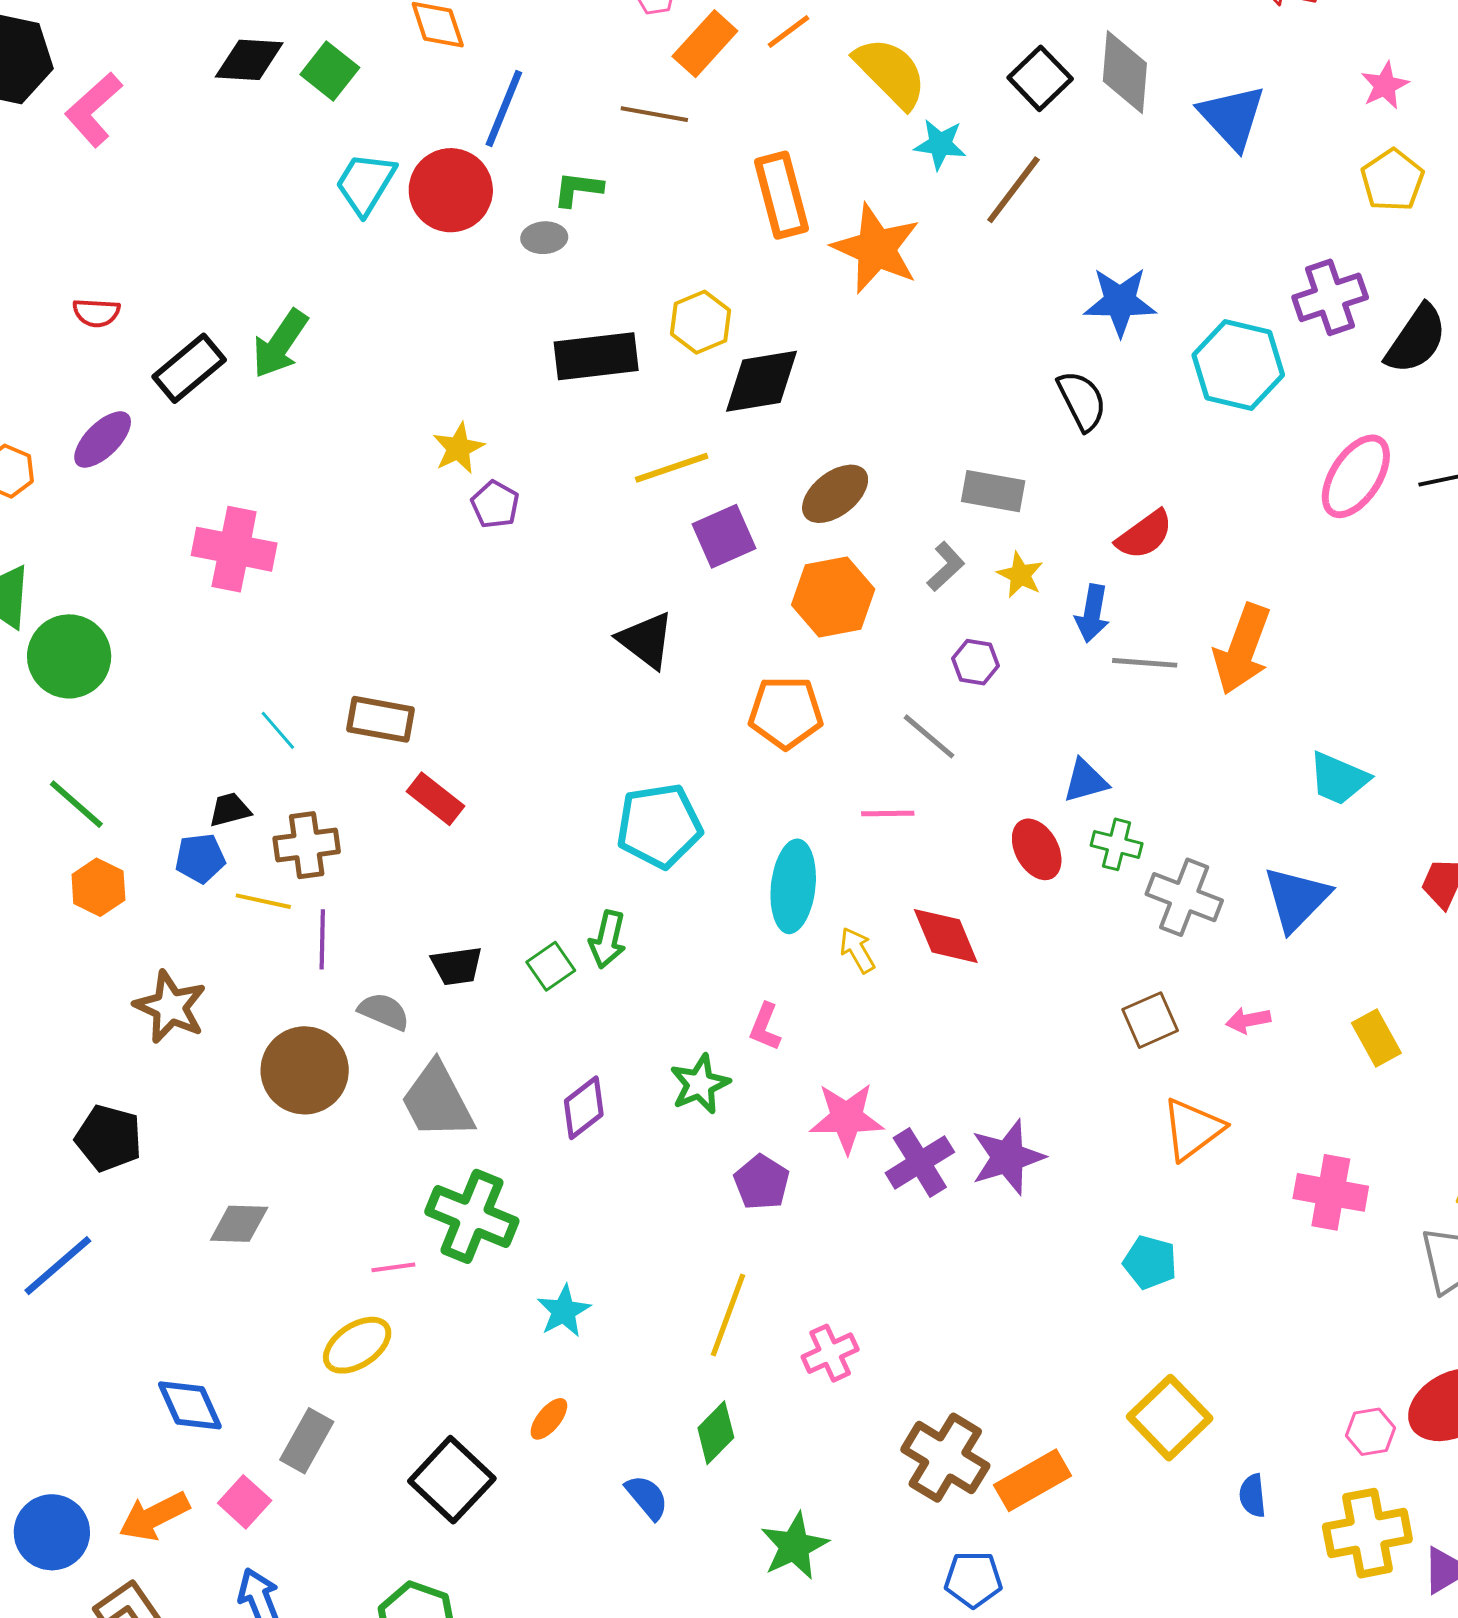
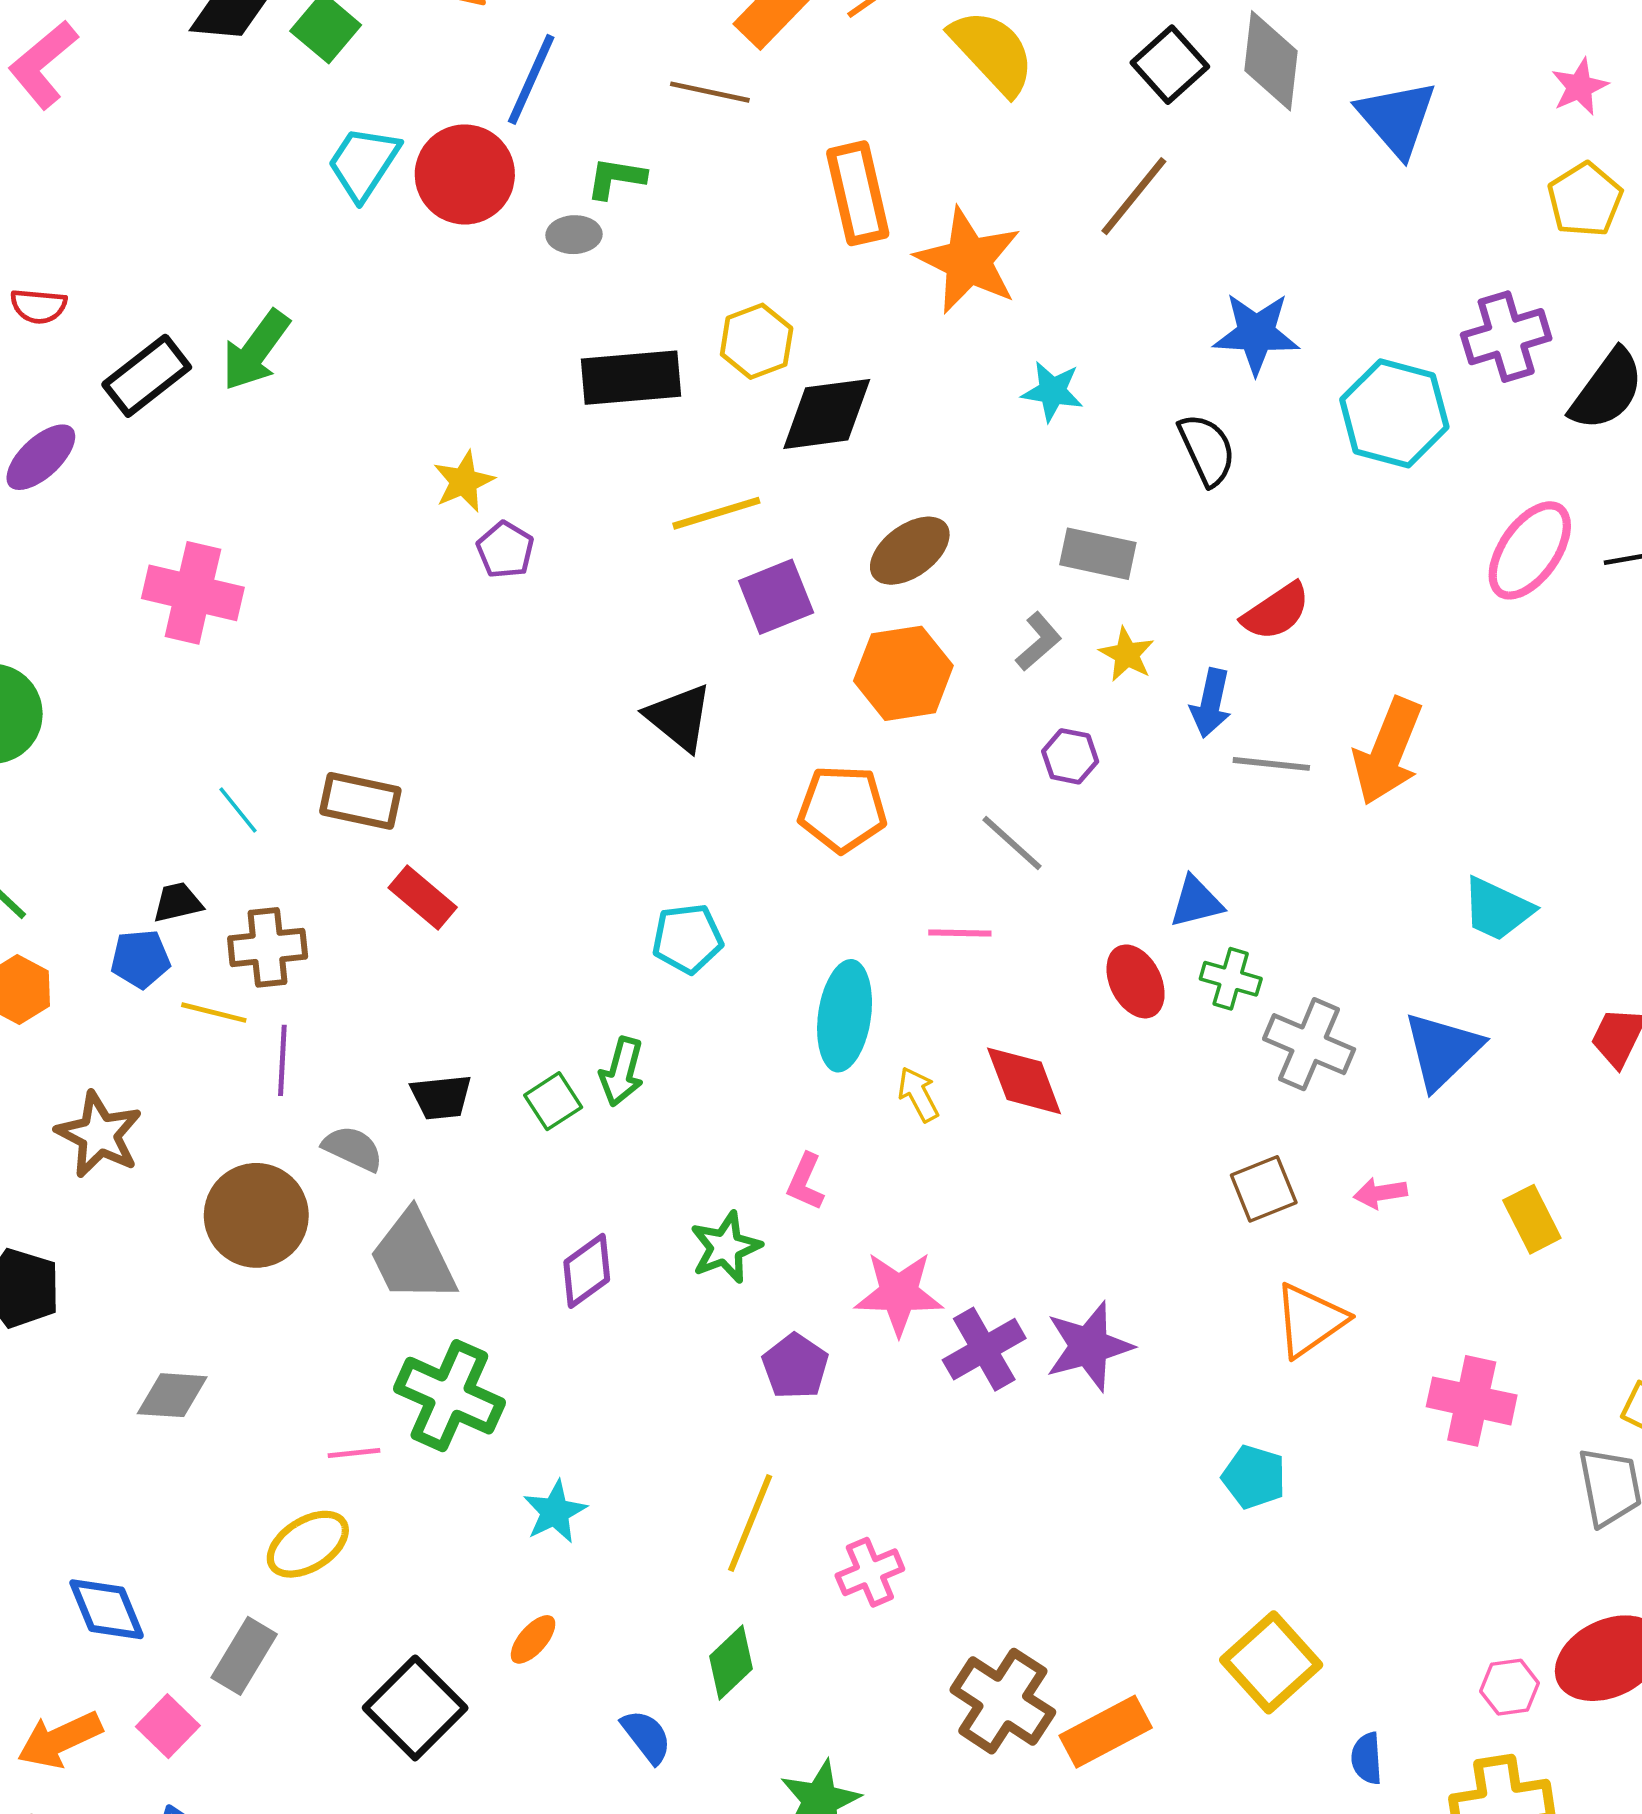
cyan star: (940, 144) -> (1052, 391), moved
cyan pentagon: (659, 826) -> (687, 938), size x0.7

